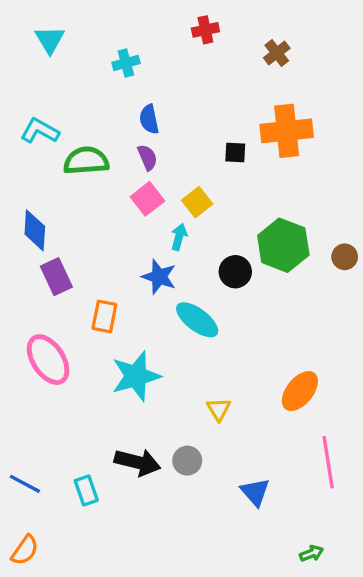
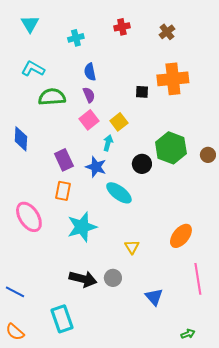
red cross: (205, 30) -> (122, 27), moved
cyan L-shape: (40, 131) -> (33, 69), moved
purple rectangle: (56, 277) -> (64, 160), moved
cyan rectangle: (86, 490) -> (62, 319), moved, size x1.5
orange semicircle: (25, 550) -> (15, 332), turned 96

